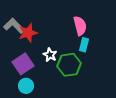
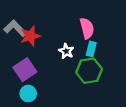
white star: (50, 55) -> (66, 51), moved
green hexagon: (69, 65) -> (89, 71), moved

